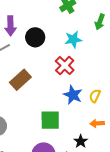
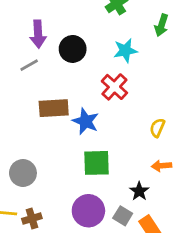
brown rectangle: (20, 80) -> (54, 108), turned 40
blue star: (73, 95) -> (86, 121), moved

